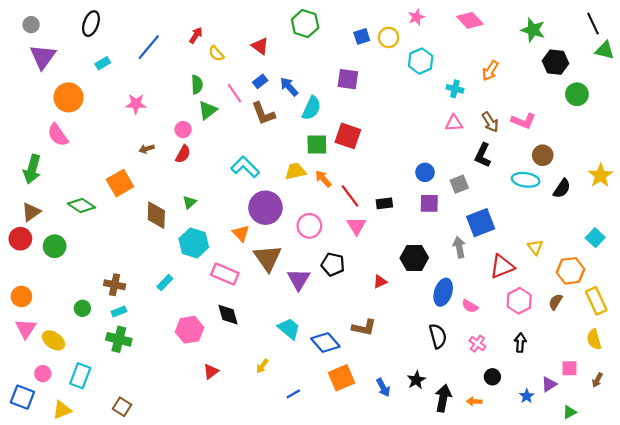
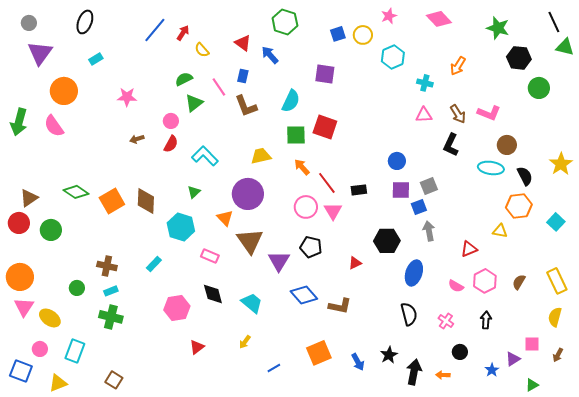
blue line: (149, 47) -> (155, 30), moved
blue rectangle: (260, 81) -> (243, 76), turned -40
green semicircle: (197, 85) -> (184, 79), turned -114
blue arrow: (289, 87) -> (270, 55), moved
cyan L-shape: (245, 167) -> (205, 156), moved
green arrow: (32, 169) -> (19, 122), moved
yellow trapezoid: (295, 171) -> (261, 156), moved
orange square: (120, 183) -> (112, 201), moved
gray square: (459, 184) -> (429, 186), moved
black semicircle: (562, 188) -> (525, 176), turned -60
green triangle: (189, 202) -> (194, 192), moved
blue square: (481, 223) -> (419, 207), moved, size x0.6
pink circle: (309, 226) -> (306, 207), moved
yellow triangle: (535, 247) -> (500, 231), turned -42
red triangle: (502, 267) -> (469, 249), size x0.7
orange hexagon: (571, 271) -> (519, 206), moved
pink rectangle: (225, 274) -> (210, 256), size x0.7
orange circle: (21, 297) -> (20, 277), size x1.4
pink semicircle: (470, 306) -> (456, 286), moved
cyan trapezoid: (289, 329) -> (252, 303), moved
yellow semicircle: (594, 339) -> (555, 317), turned 30
blue diamond: (325, 343) -> (304, 295), moved

